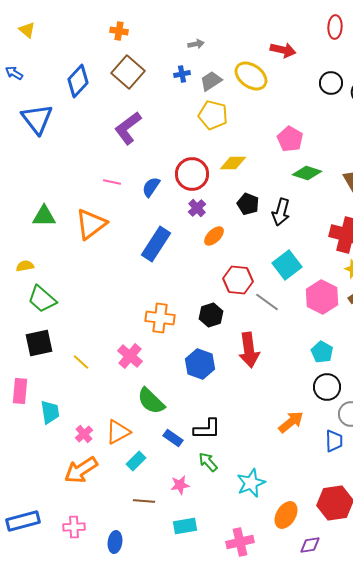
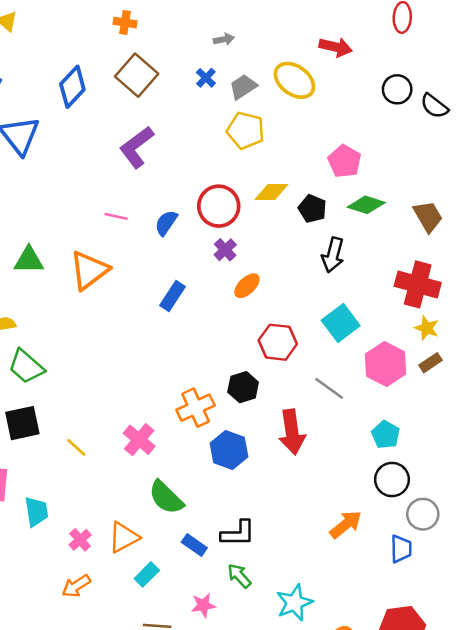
blue cross: (182, 74) -> (206, 78), turned -35
black pentagon: (248, 204) -> (312, 209), moved
blue rectangle: (156, 244) -> (173, 296), size x0.7
gray line: (267, 302) -> (329, 388), moved
orange cross: (160, 318) -> (196, 408), moved, turned -32
orange arrow: (81, 470) -> (76, 586), size x0.7

